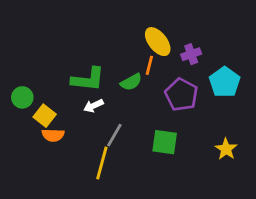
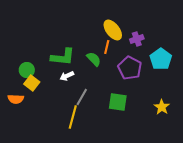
green semicircle: (131, 82) -> (94, 59), turned -105
green circle: (22, 97) -> (27, 70), moved
orange semicircle: (53, 135) -> (16, 99), moved

